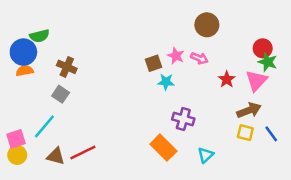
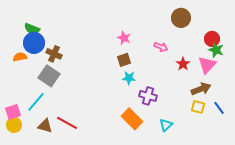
brown circle: (207, 25) -> (181, 18), moved
green semicircle: (40, 36) -> (32, 29), turned 35
blue circle: (23, 52) -> (34, 43), moved
pink star: (176, 56) -> (124, 38), moved
brown square: (154, 63) -> (124, 60), moved
cyan star: (166, 82) -> (129, 78), moved
gray square: (61, 94) -> (49, 76), size x1.5
red line: (83, 152) -> (67, 123), turned 55

